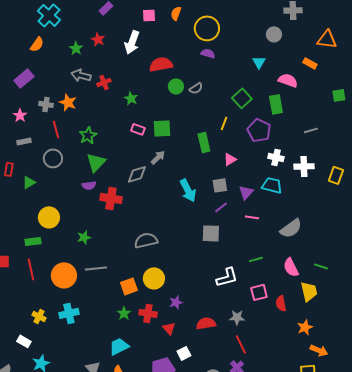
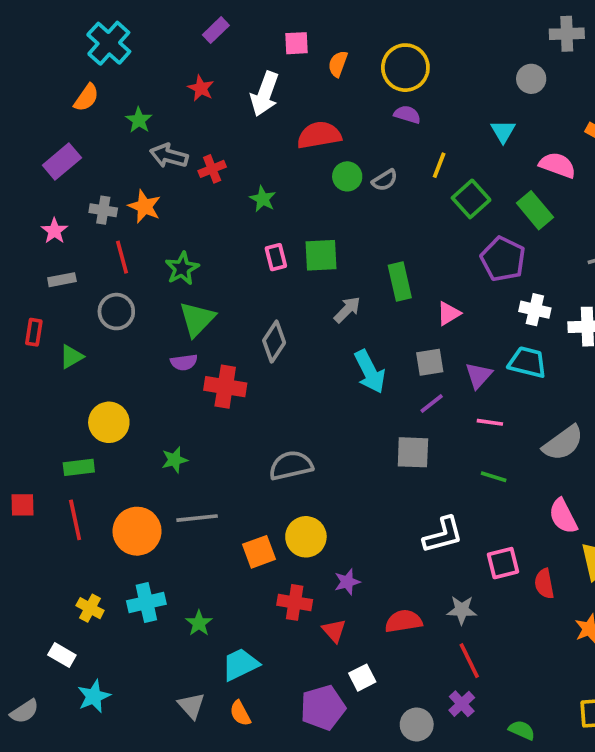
orange semicircle: (176, 13) -> (338, 64), moved
green star: (76, 48) -> (139, 120), moved
green rectangle: (276, 104) -> (535, 210), turned -30
yellow line: (224, 123) -> (439, 165), moved
pink rectangle: (138, 129) -> (276, 257), turned 56
gray arrow: (158, 157) -> (347, 310), moved
gray diamond: (137, 174) -> (274, 342), turned -40
green line: (256, 259) -> (494, 477), moved, turned 32
green star: (124, 313) -> (199, 623), moved

